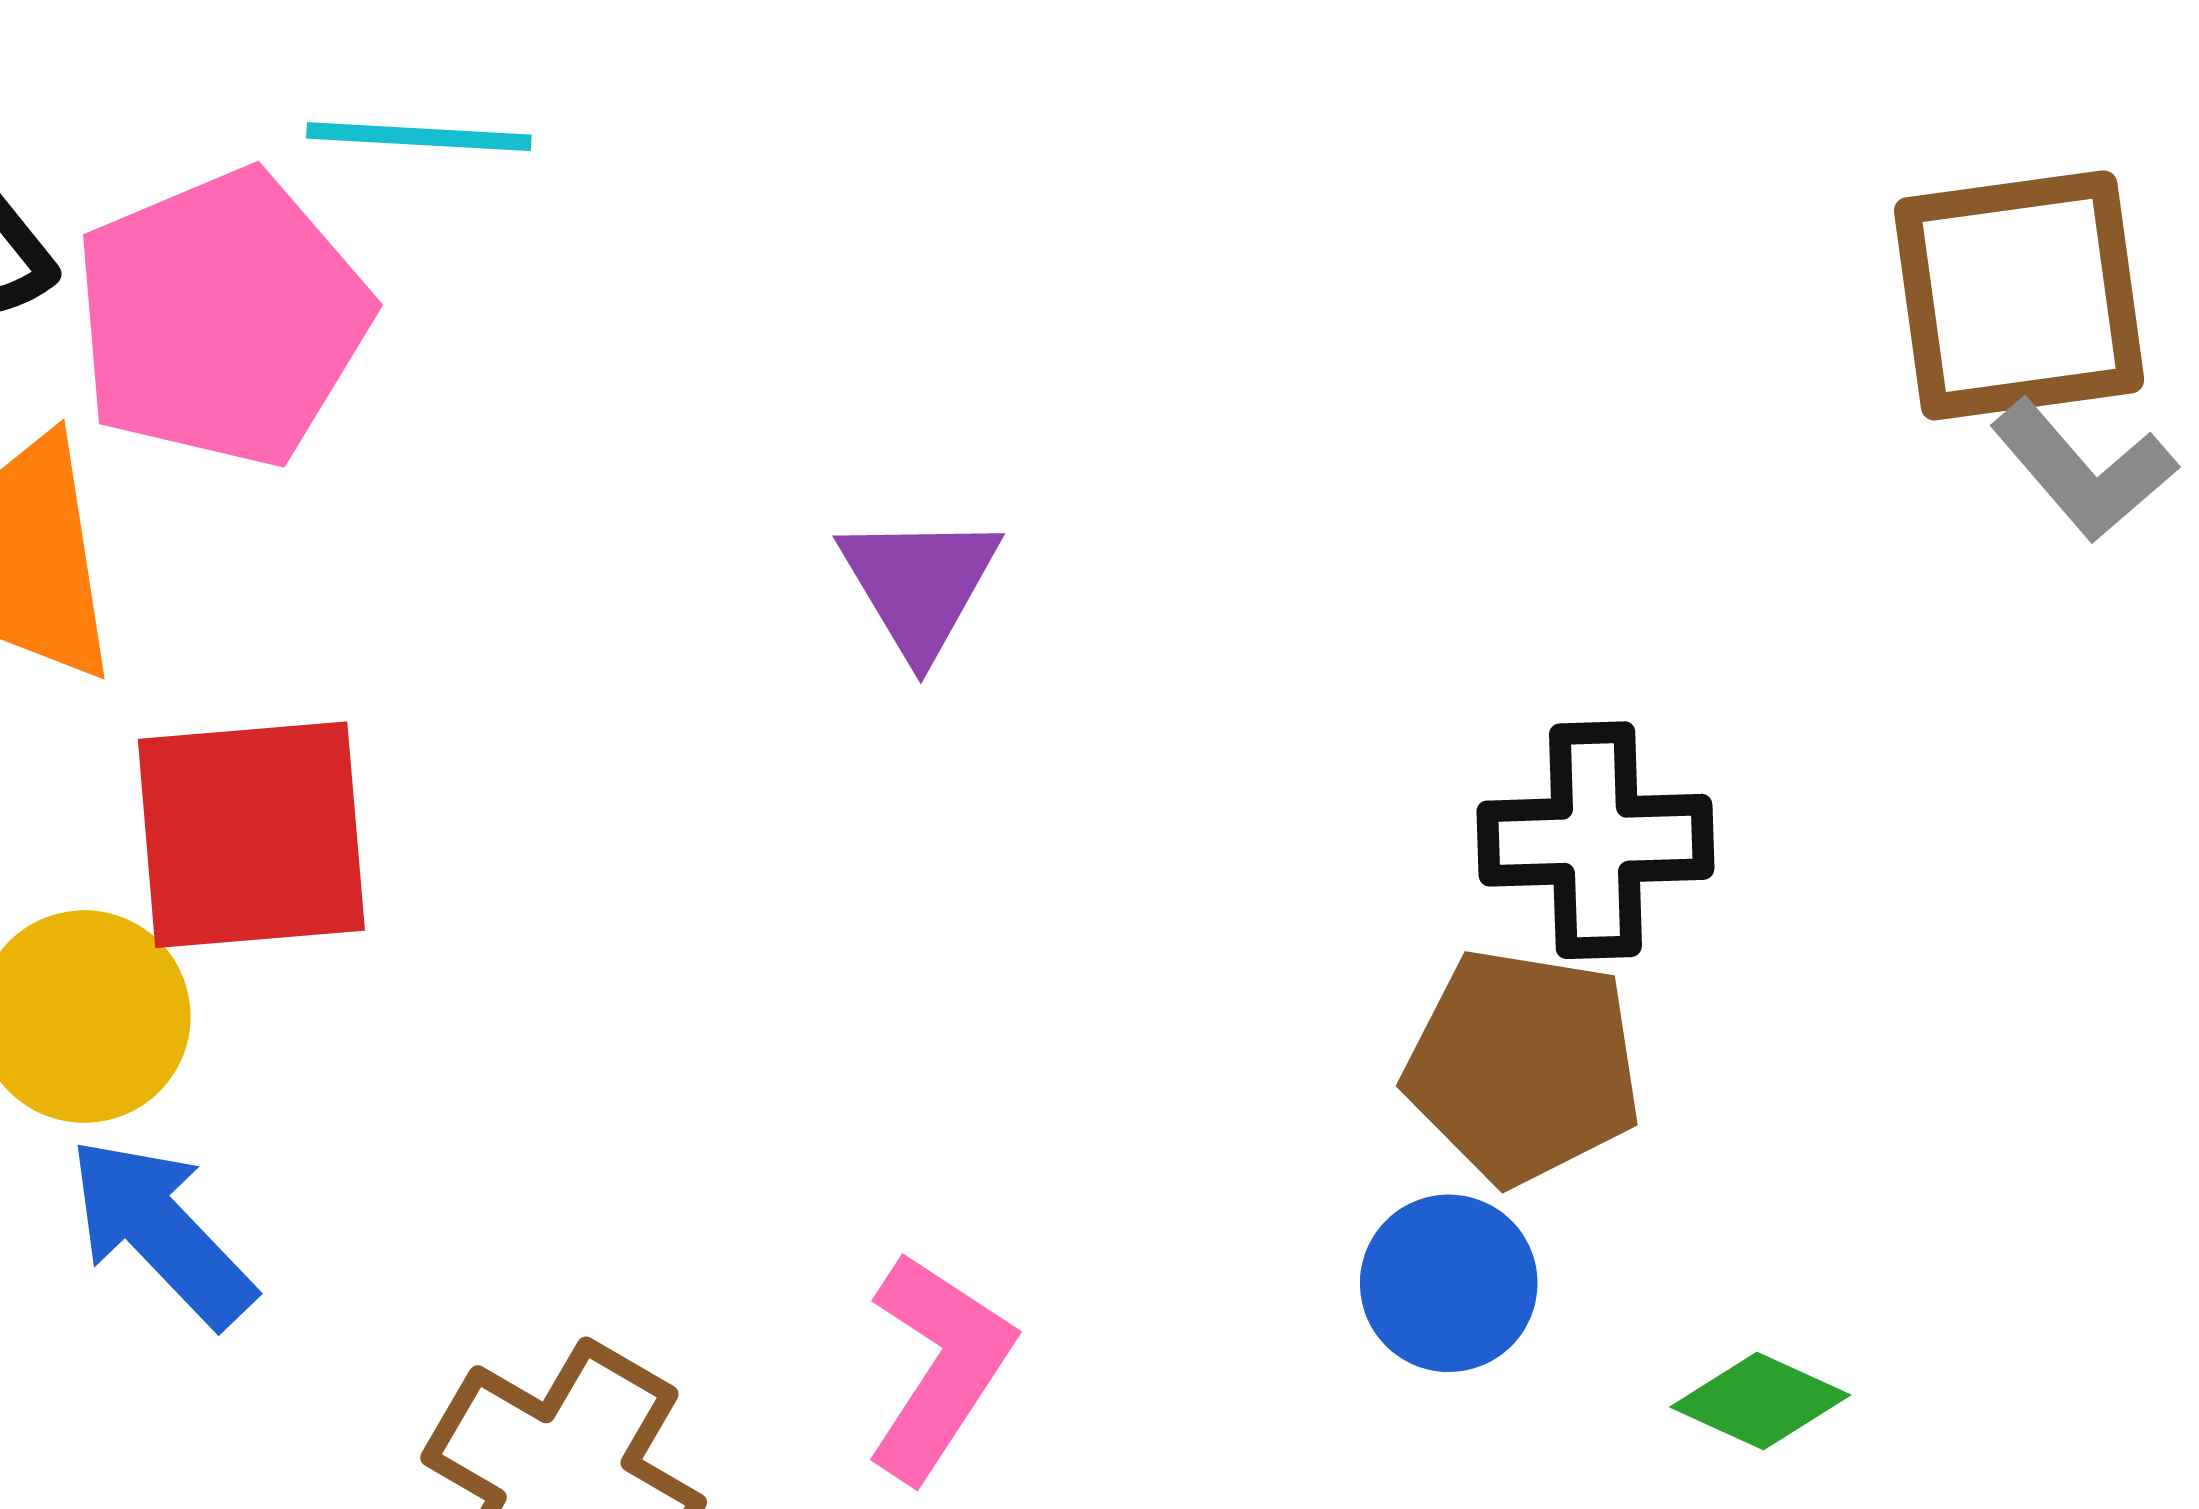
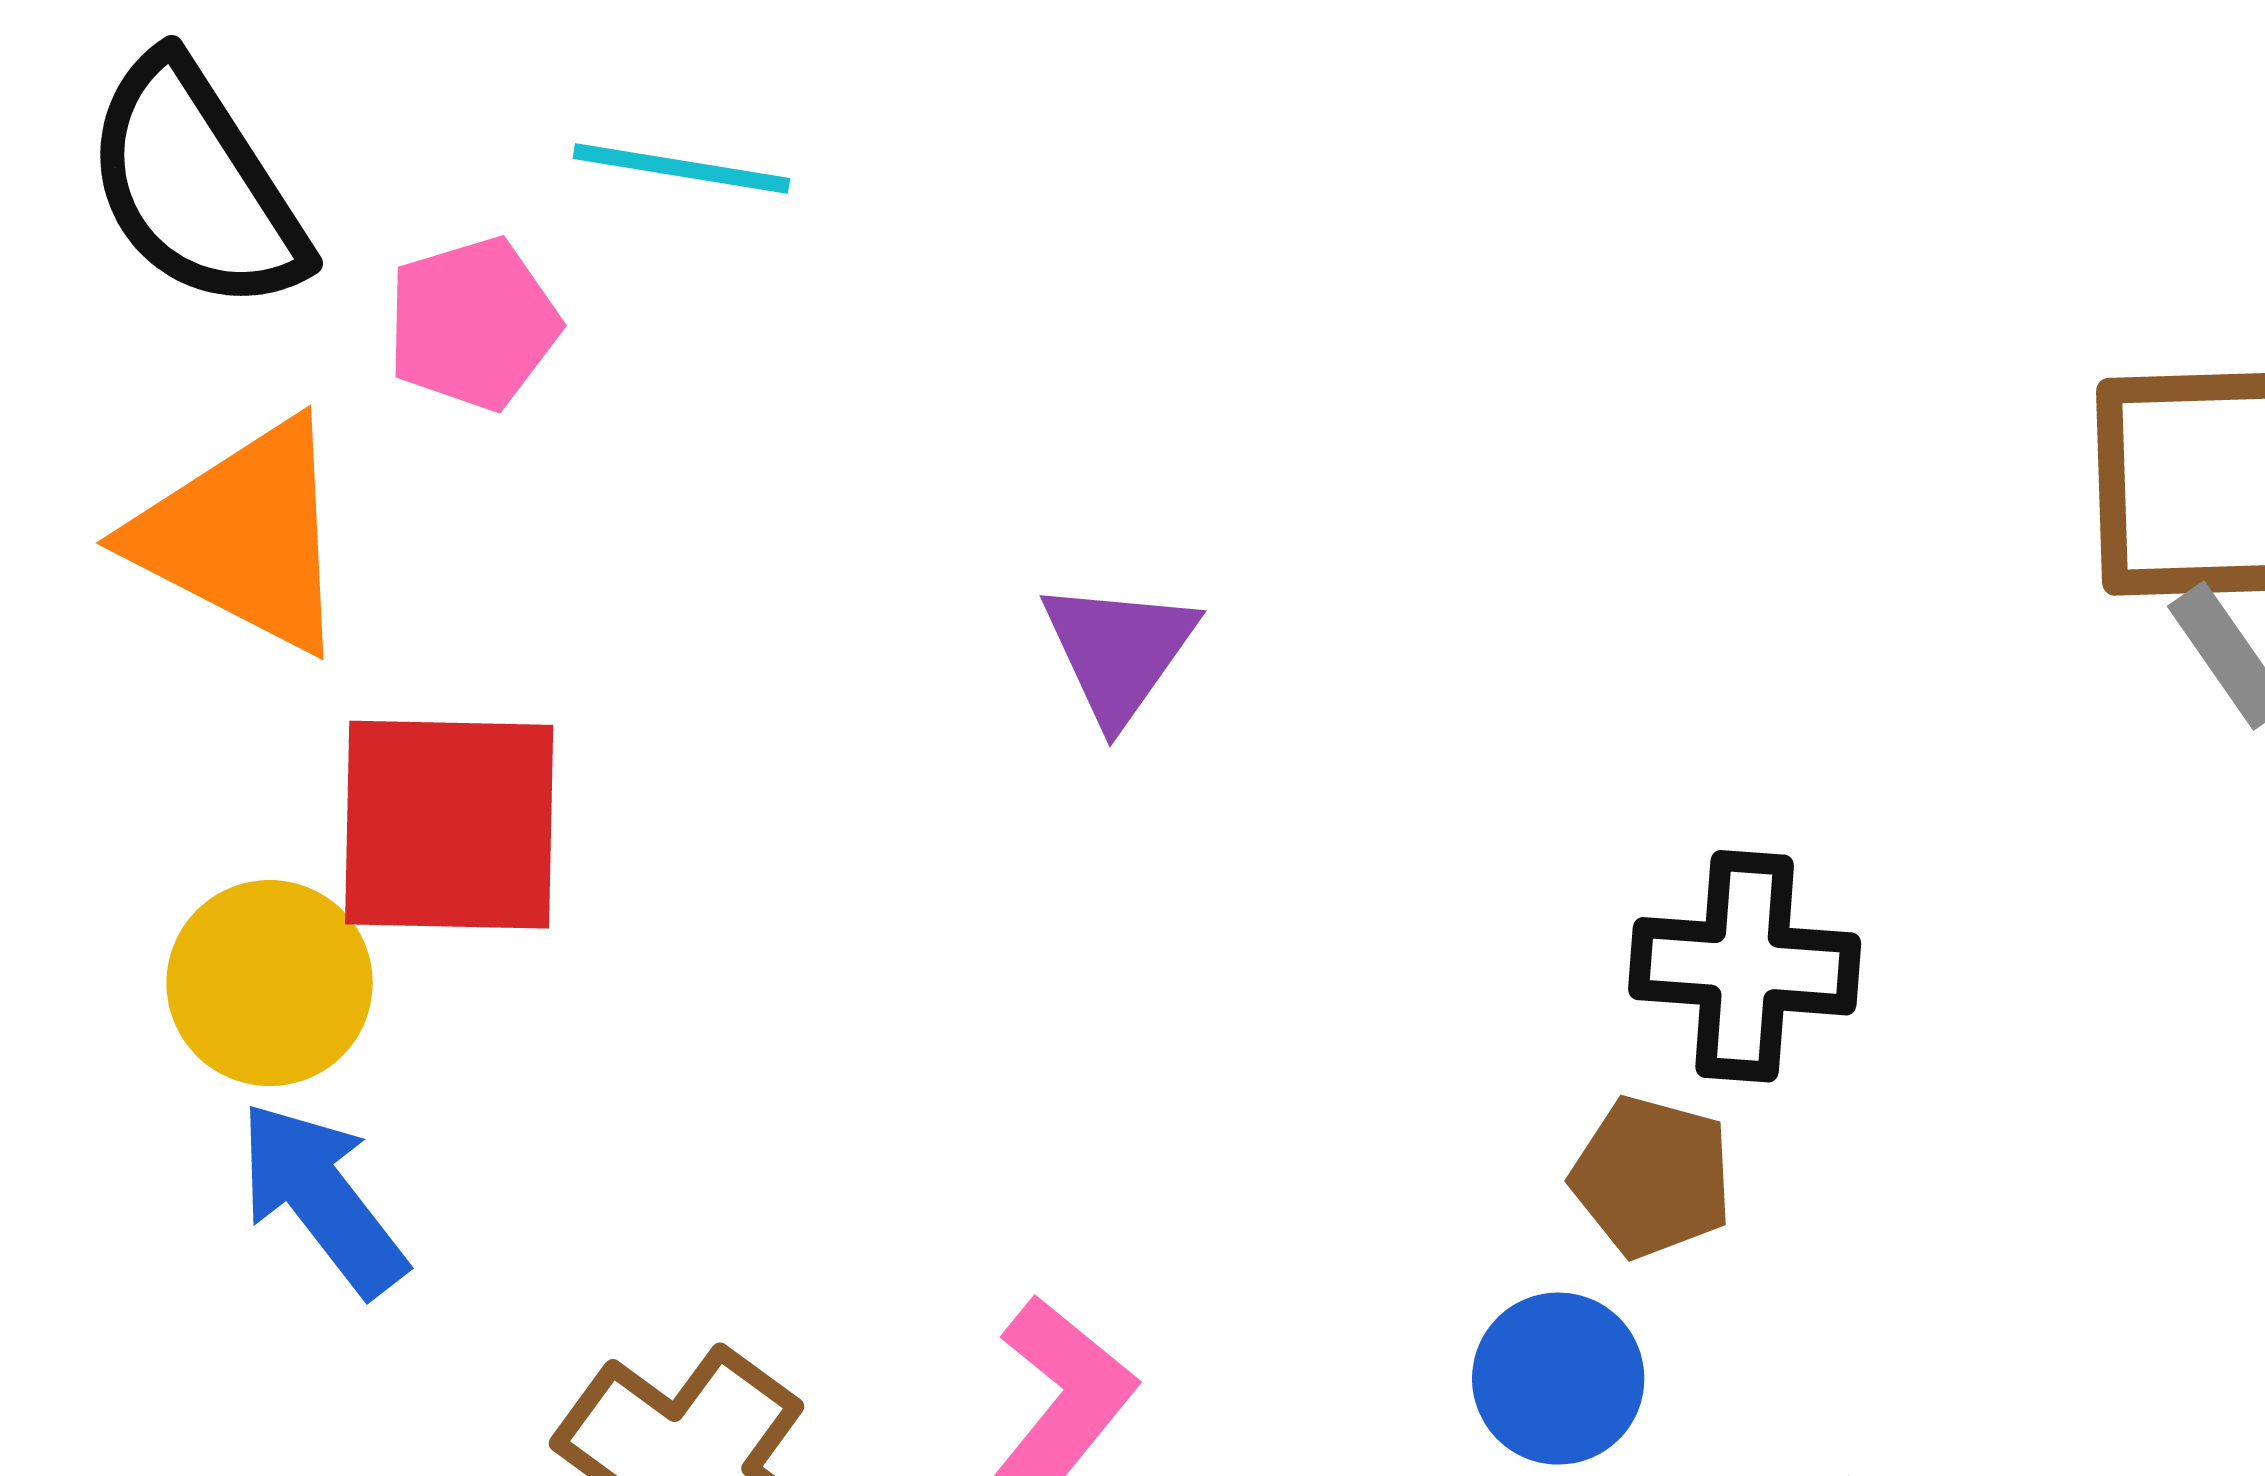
pink pentagon: (222, 318) -> (473, 324), size x0.6
brown pentagon: (1523, 1066) -> (1652, 1177), size x0.7

